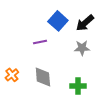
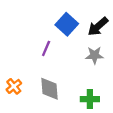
purple line: (40, 42) -> (46, 48), turned -56

